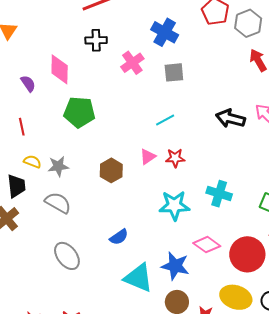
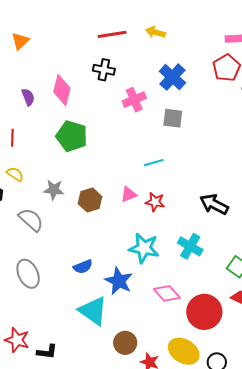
black arrow: (230, 118) -> (214, 204), moved
gray star: (58, 166) -> (54, 190), moved
blue star: (175, 266) -> (119, 281), moved

